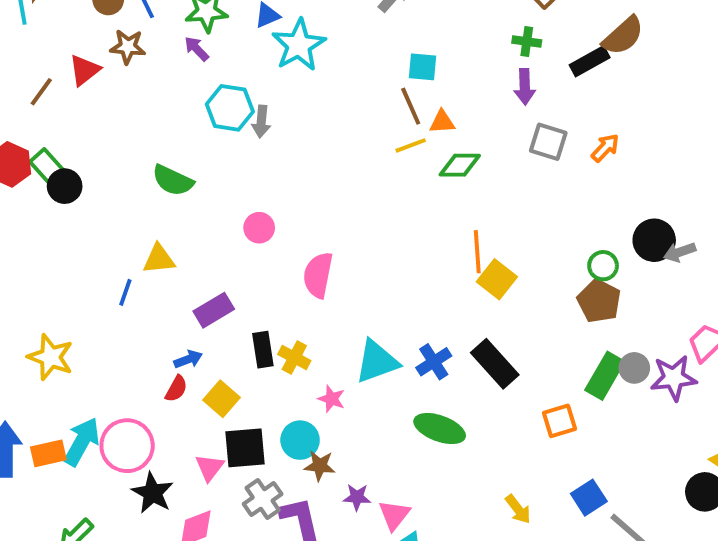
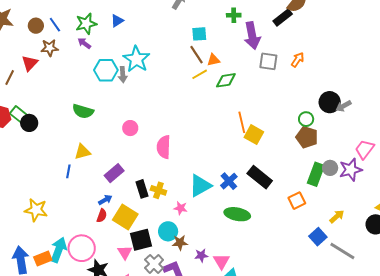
green cross: (527, 41) -> (234, 15), moved
cyan star: (299, 45) -> (136, 59), moved
purple arrow: (525, 87) -> (252, 36), size x1.5
yellow square: (221, 399) -> (125, 217), size x1.4
yellow arrow: (518, 509) -> (337, 216), moved, turned -84

